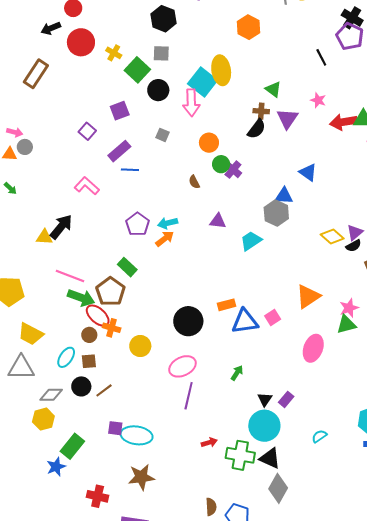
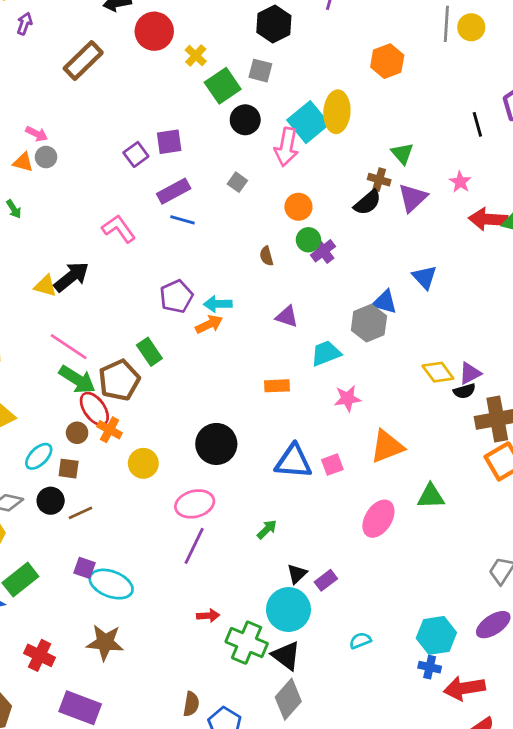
purple square: (120, 111) -> (169, 142), moved
orange rectangle: (226, 305) -> (277, 386), moved
pink star: (349, 308) -> (347, 398), moved

